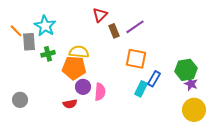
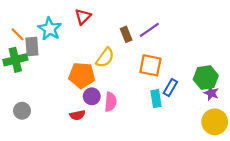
red triangle: (100, 15) -> (83, 17), moved
yellow semicircle: (79, 52) -> (105, 58), moved, turned 120
green cross: (48, 54) -> (15, 60), moved, size x1.5
cyan rectangle: (141, 89) -> (156, 99), turned -35

